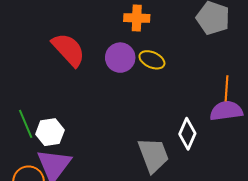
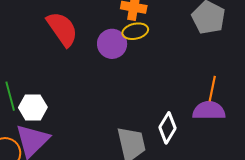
yellow ellipse: (152, 60) -> (135, 31), moved, turned -45

